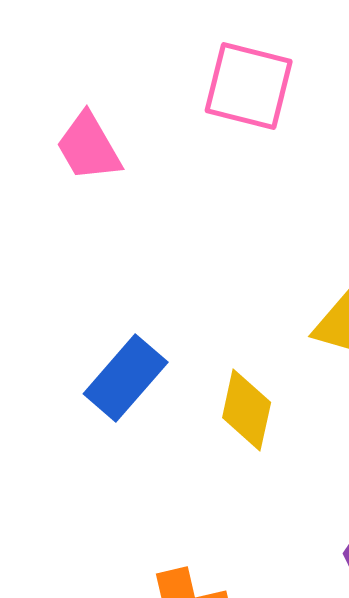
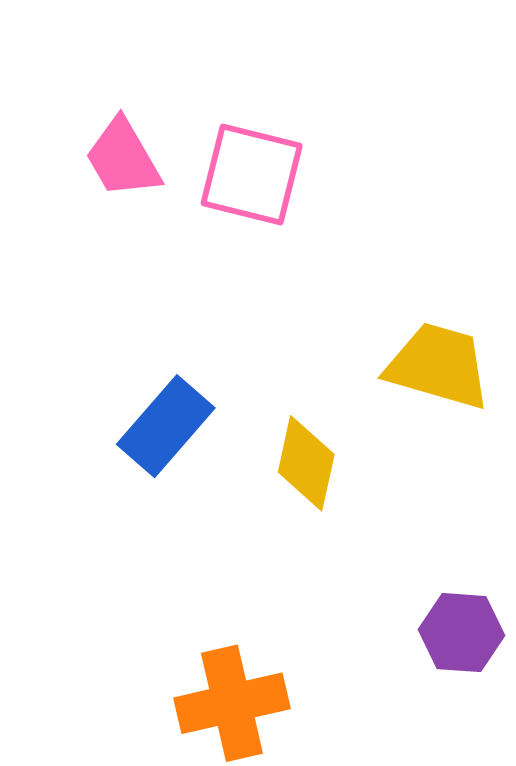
pink square: (249, 86) -> (252, 174), moved

